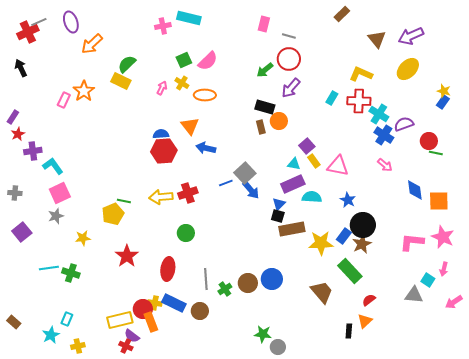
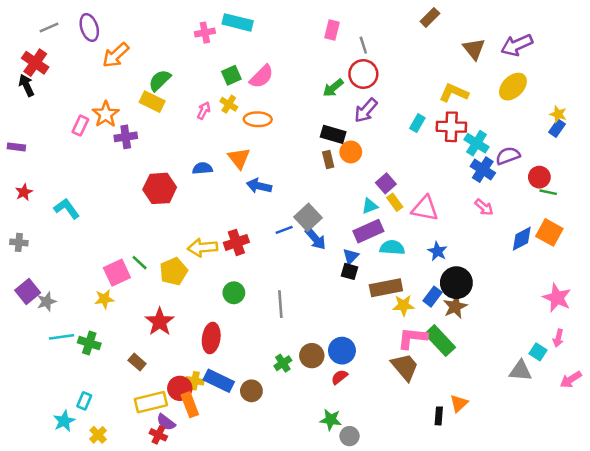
red cross: (28, 32) -> (35, 63), moved, turned -30
gray line: (289, 36) -> (363, 45), turned 56
purple rectangle: (13, 117) -> (16, 147), turned 64
red star: (18, 134) -> (24, 192), moved
purple cross: (33, 151) -> (126, 137), moved
red hexagon: (164, 151) -> (160, 188), moved
cyan triangle: (294, 164) -> (370, 206), turned -32
blue diamond: (415, 190) -> (522, 239), turned 70
pink square: (60, 193) -> (117, 273), moved
green line: (124, 201) -> (140, 263), moved, turned 32
orange square: (439, 201) -> (549, 232), moved, turned 30
yellow pentagon: (113, 214) -> (173, 271), moved
gray star: (56, 216) -> (47, 302), moved
brown rectangle: (292, 229) -> (386, 288), moved
pink L-shape: (412, 242) -> (412, 338), moved
yellow star: (321, 243) -> (404, 305), size x0.7
gray line: (206, 279) -> (280, 304), moved
red semicircle: (369, 300) -> (339, 377), moved
brown rectangle: (14, 322) -> (137, 362), moved
yellow cross: (78, 346) -> (98, 435), turned -32

